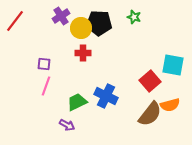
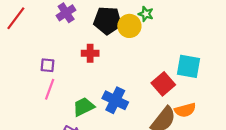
yellow circle: (81, 28) -> (129, 26), moved

